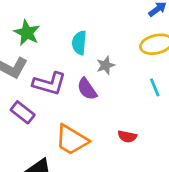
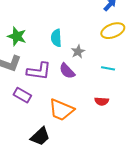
cyan line: (155, 87) -> (108, 68), moved, turned -48

